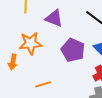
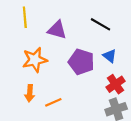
orange arrow: (13, 62) -> (30, 93), moved

